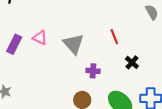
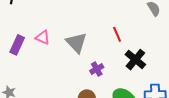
black cross: (132, 62) -> (135, 60), size x1.5
purple cross: (93, 71) -> (97, 69), turned -32

